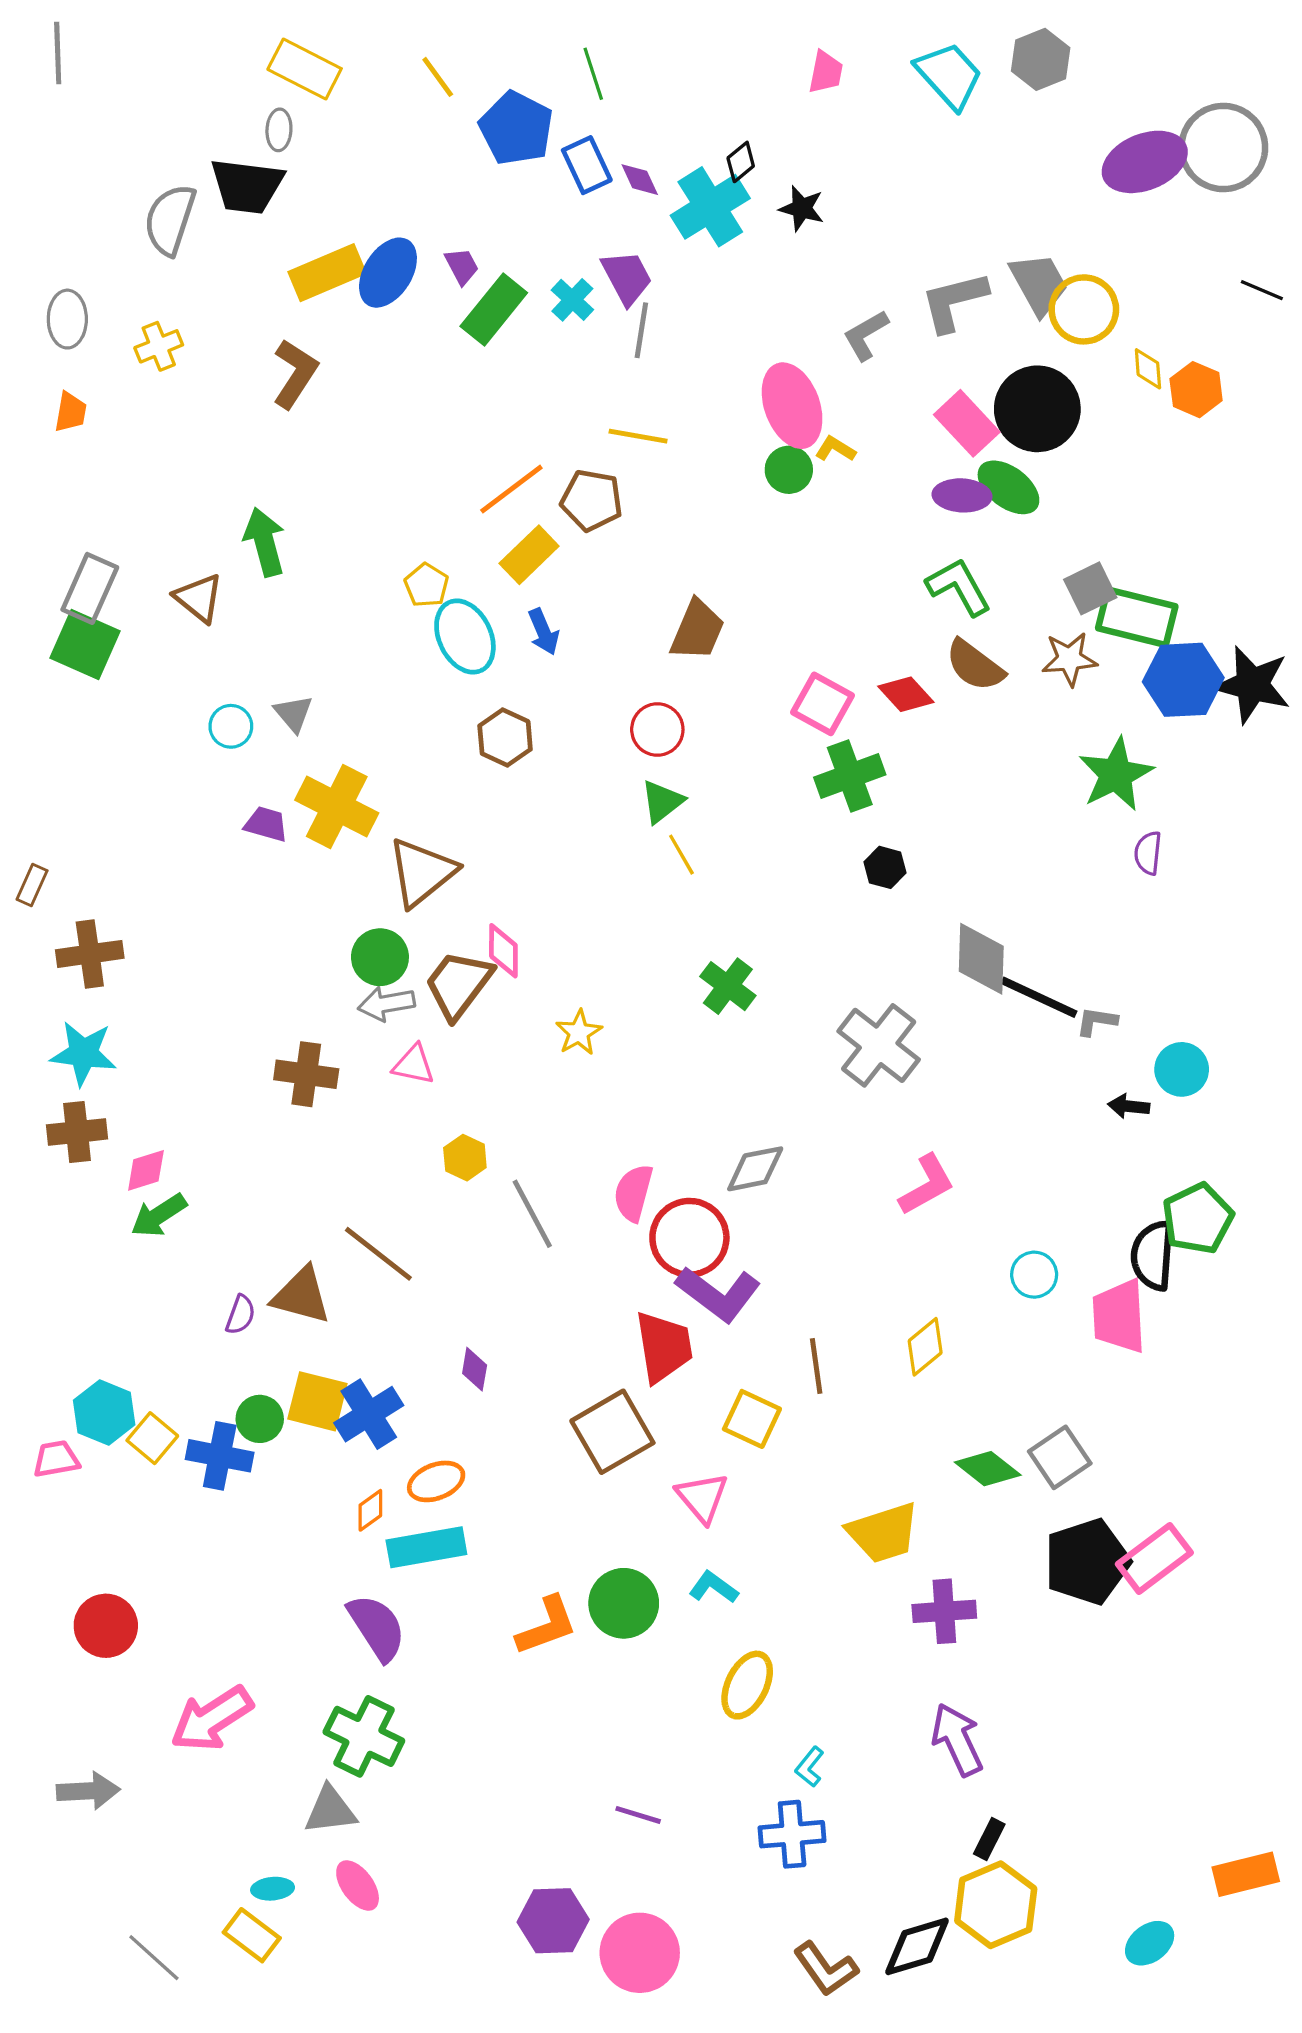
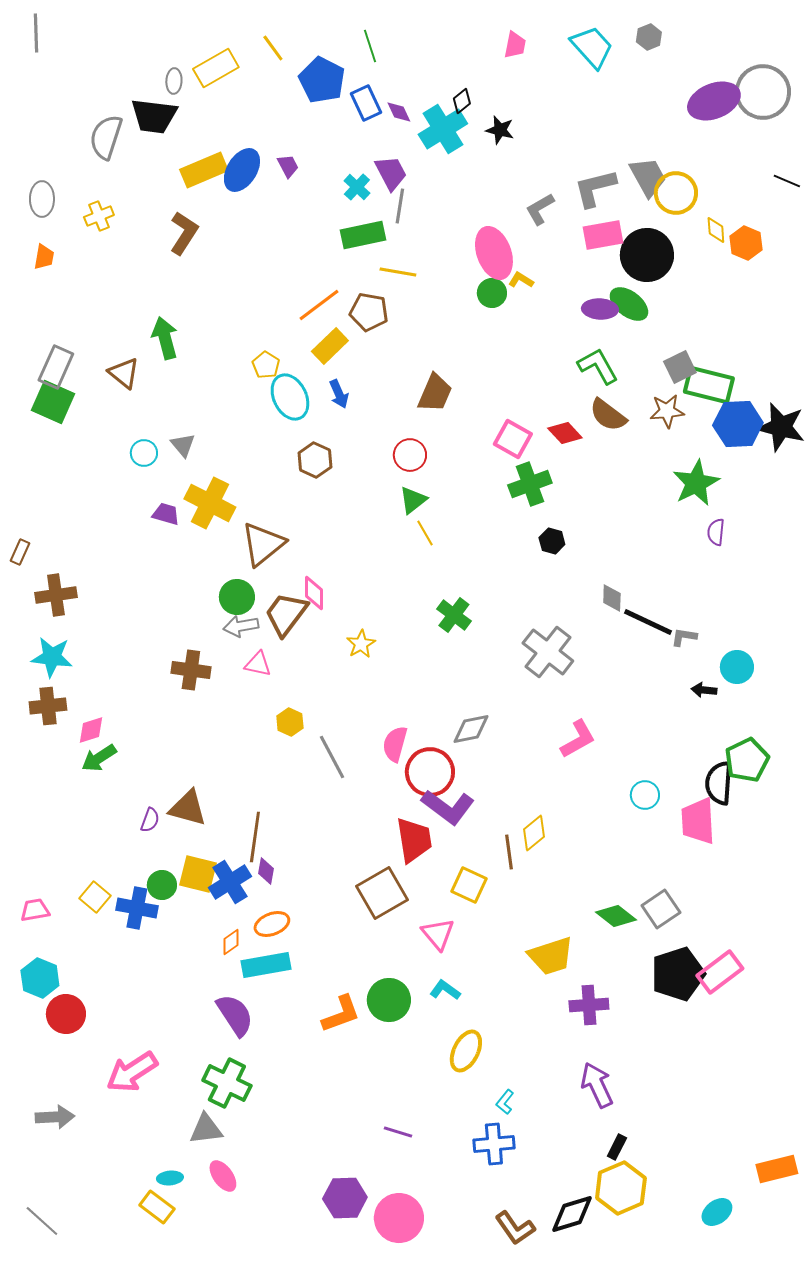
gray hexagon: (1041, 59) -> (649, 37), size x0.7
yellow rectangle: (305, 69) -> (216, 68), moved, turned -57
green rectangle: (494, 309) -> (363, 235), moved, turned 39
pink rectangle: (967, 423) -> (603, 235), moved, turned -57
gray diamond: (981, 959) -> (612, 598), size x0.6
brown line: (378, 1254) -> (255, 837), moved, turned 60
yellow diamond: (925, 1347) -> (534, 833), moved
purple diamond: (475, 1369) -> (266, 871), moved
cyan hexagon: (104, 1413) -> (40, 978), moved
gray line: (154, 1958) -> (42, 1221), moved

